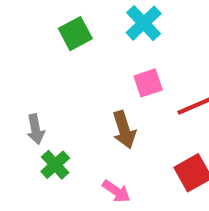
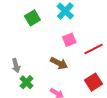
brown arrow: (124, 130) -> (59, 63), turned -42

